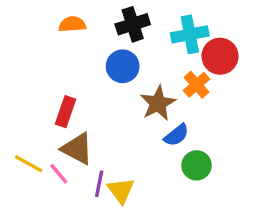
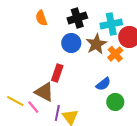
orange semicircle: (72, 24) -> (41, 18), turned -105
brown star: (158, 103) -> (96, 44), moved
red rectangle: (66, 112) -> (57, 73), moved

